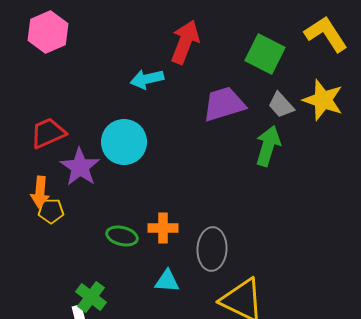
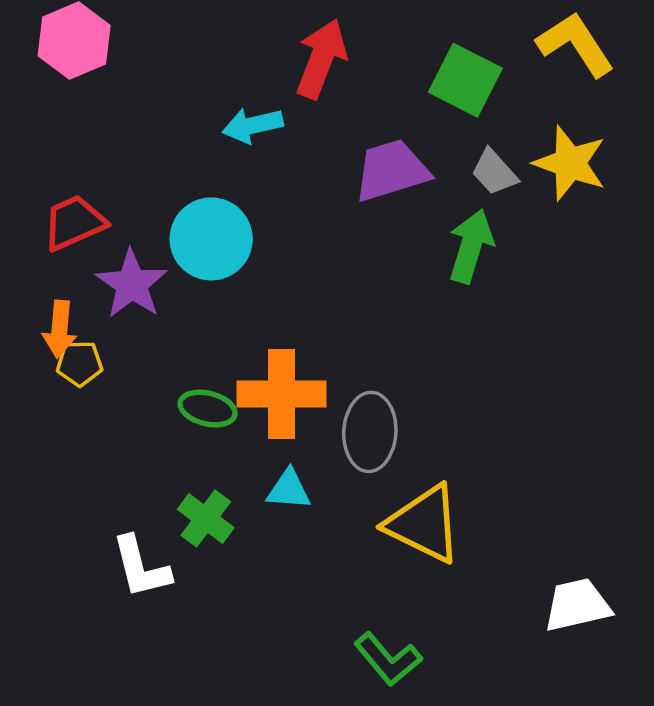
orange cross: (163, 228) -> (281, 394), size x1.6
green cross: (91, 297) -> (206, 518), moved

